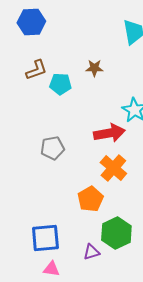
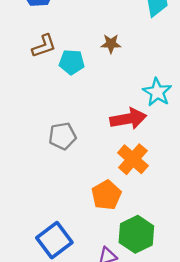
blue square: (45, 238) -> (54, 240), turned -32

